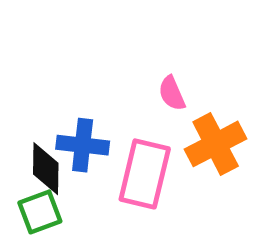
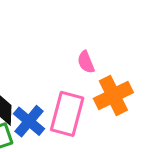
blue cross: (83, 145) -> (29, 121), moved, turned 32

